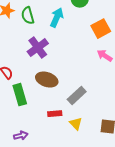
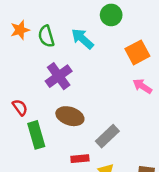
cyan arrow: (57, 18) -> (82, 39), turned -72

